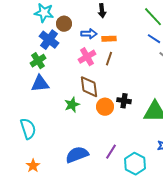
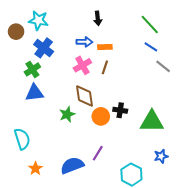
brown circle: (64, 24) -> (16, 32), moved
purple line: (111, 152) -> (98, 153), moved
orange star: (33, 166) -> (35, 168), moved

